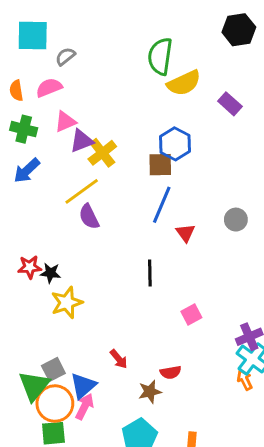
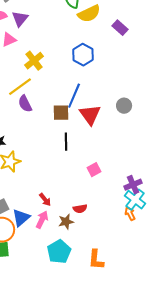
purple triangle: (82, 141) -> (20, 19), moved, turned -30
brown square: (160, 165) -> (61, 113), moved
red triangle: (185, 233) -> (90, 115), size x1.6
pink arrow: (85, 406) -> (42, 220), moved

